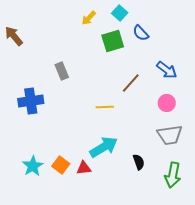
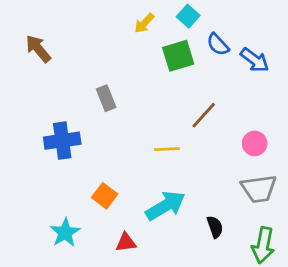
blue arrow: (167, 70) -> (255, 60), moved
orange square: (61, 165) -> (105, 196), moved
red triangle: (84, 168) -> (126, 242), moved

